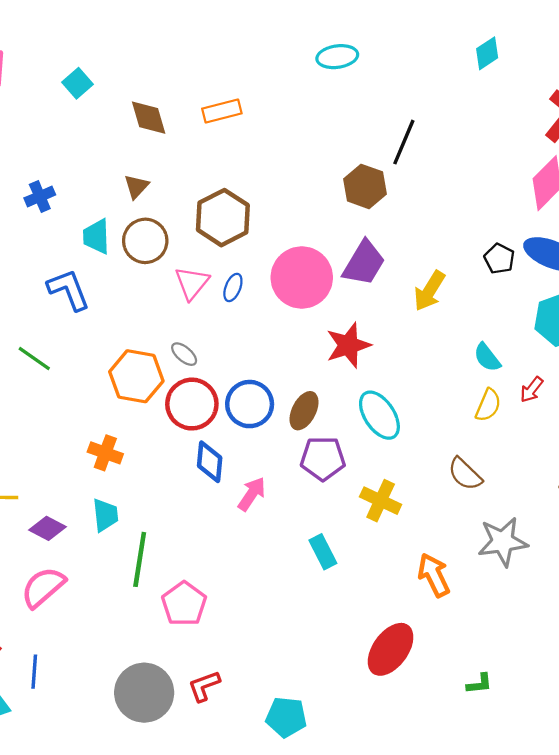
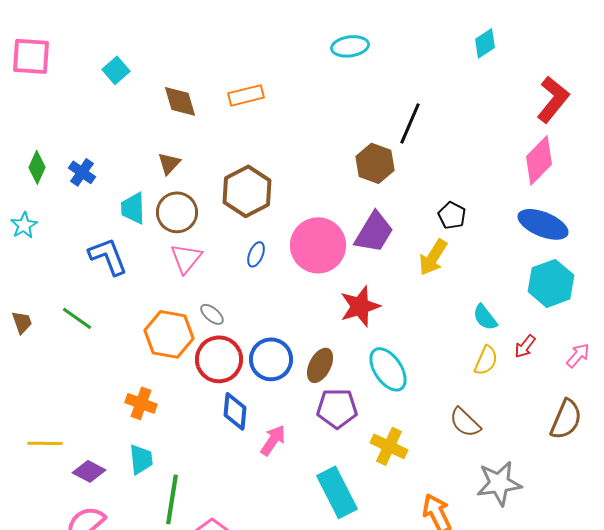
blue cross: (40, 196) -> (82, 172), turned -32
black pentagon: (499, 259) -> (452, 215), moved
pink triangle: (192, 283) -> (186, 258), moved
cyan rectangle: (323, 552) -> (337, 492), size x1.6

